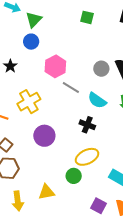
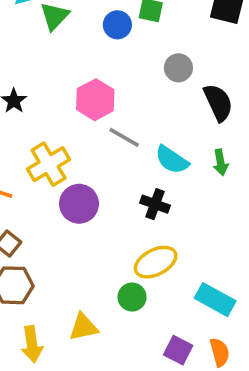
blue circle: (31, 42) -> (117, 25), moved
gray circle: (101, 69) -> (178, 68), moved
purple circle: (44, 136) -> (79, 204), moved

